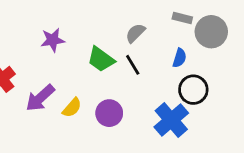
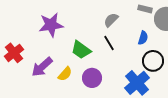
purple star: (53, 40) -> (51, 25), size x1.4
green trapezoid: (101, 59) -> (81, 50), moved

